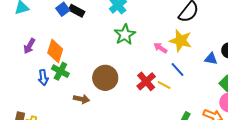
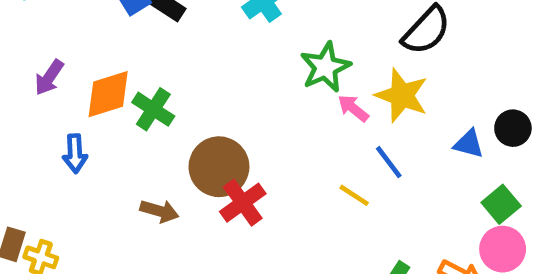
green star: (125, 35) -> (325, 67), moved
orange diamond: (55, 51) -> (108, 94), turned 50
green cross: (60, 71) -> (153, 109), moved
red cross: (146, 81) -> (243, 203), moved

